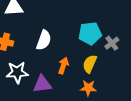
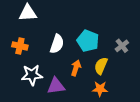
cyan pentagon: (90, 33) -> (88, 41), moved, turned 30

